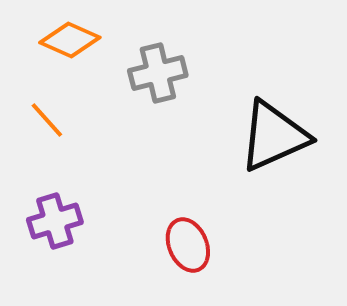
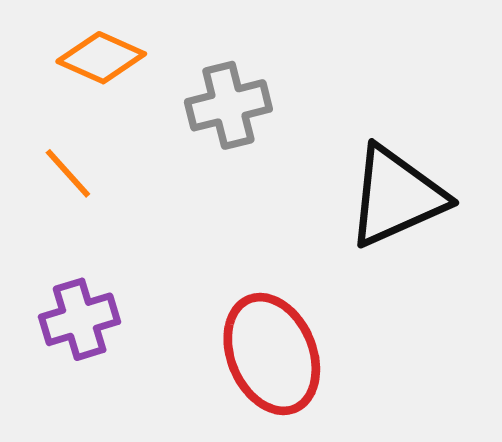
red ellipse: (188, 245) -> (272, 354), size x1.5

